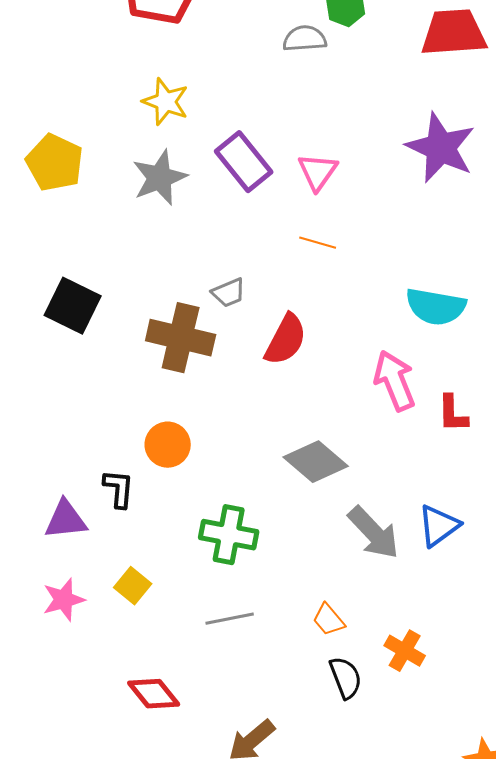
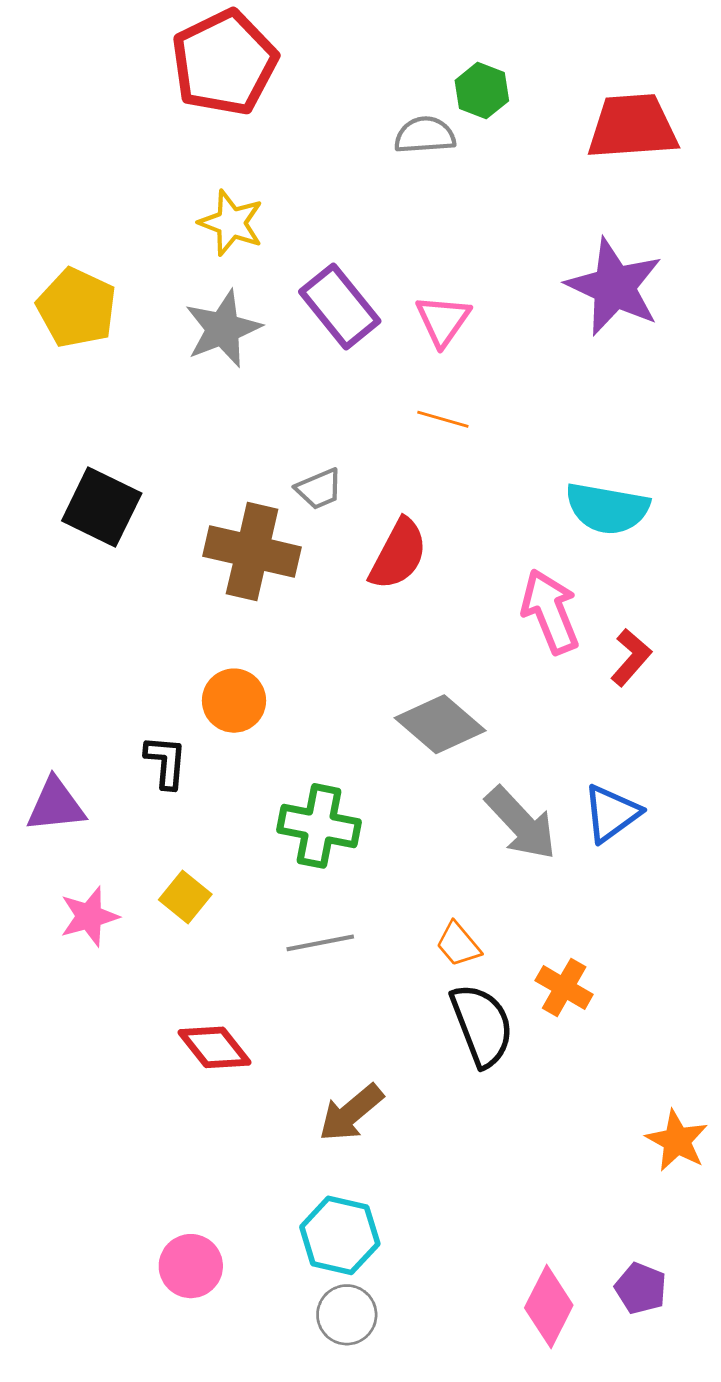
red L-shape: (453, 414) -> (631, 657), turned -138
purple triangle: (66, 520) -> (56, 805), moved
black semicircle: (346, 678) -> (482, 1025), size x1.4

